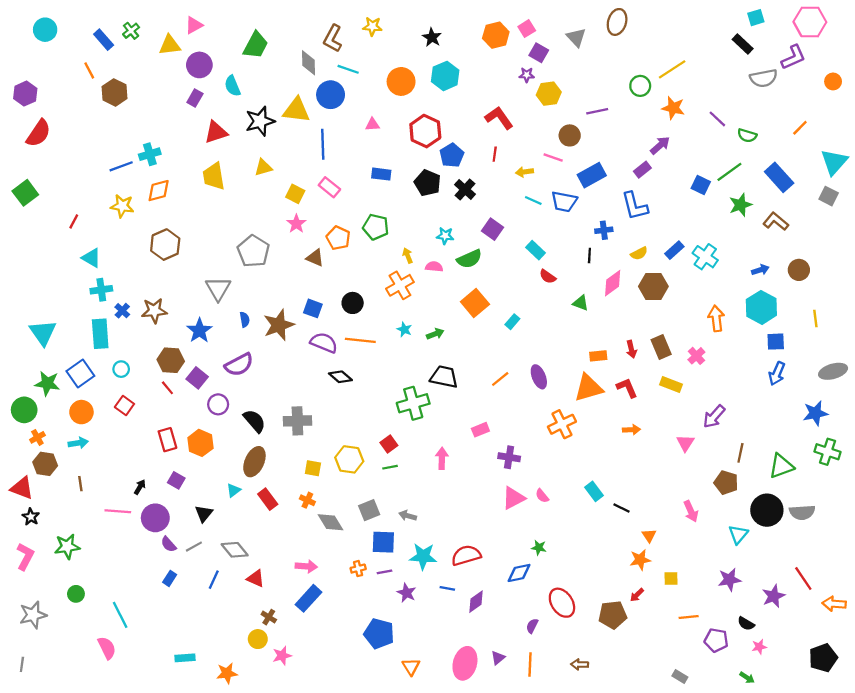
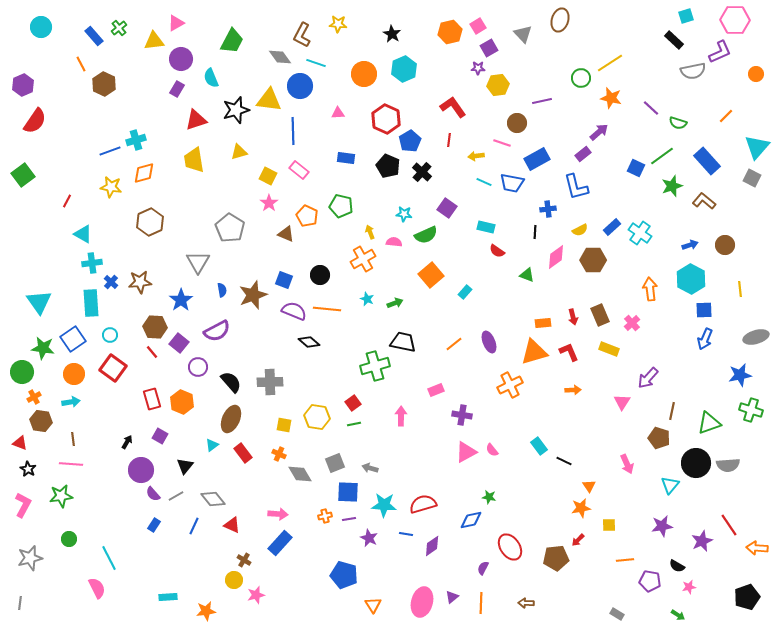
purple square: (539, 53) -> (489, 48), turned 30
gray diamond: (308, 63) -> (280, 57), turned -35
cyan rectangle: (535, 250) -> (486, 227), turned -30
red square: (124, 405) -> (113, 368), size x1.5
red triangle: (22, 488) -> (20, 443), size x0.7
pink line: (118, 511) -> (71, 464), moved

